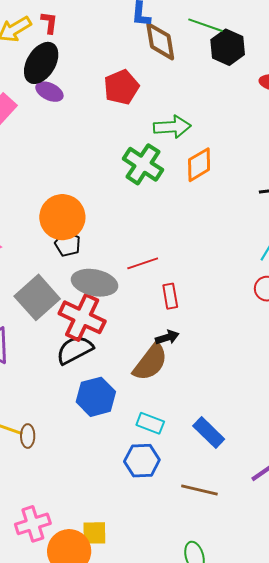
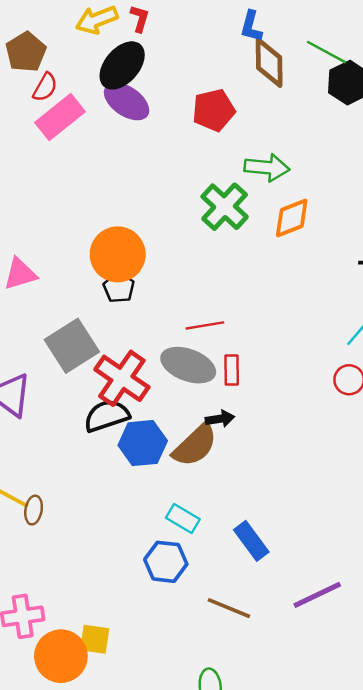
purple ellipse: (49, 92) -> (127, 101), size x1.4
gray ellipse: (95, 283) -> (188, 365), moved
blue hexagon: (96, 397) -> (143, 443), moved

